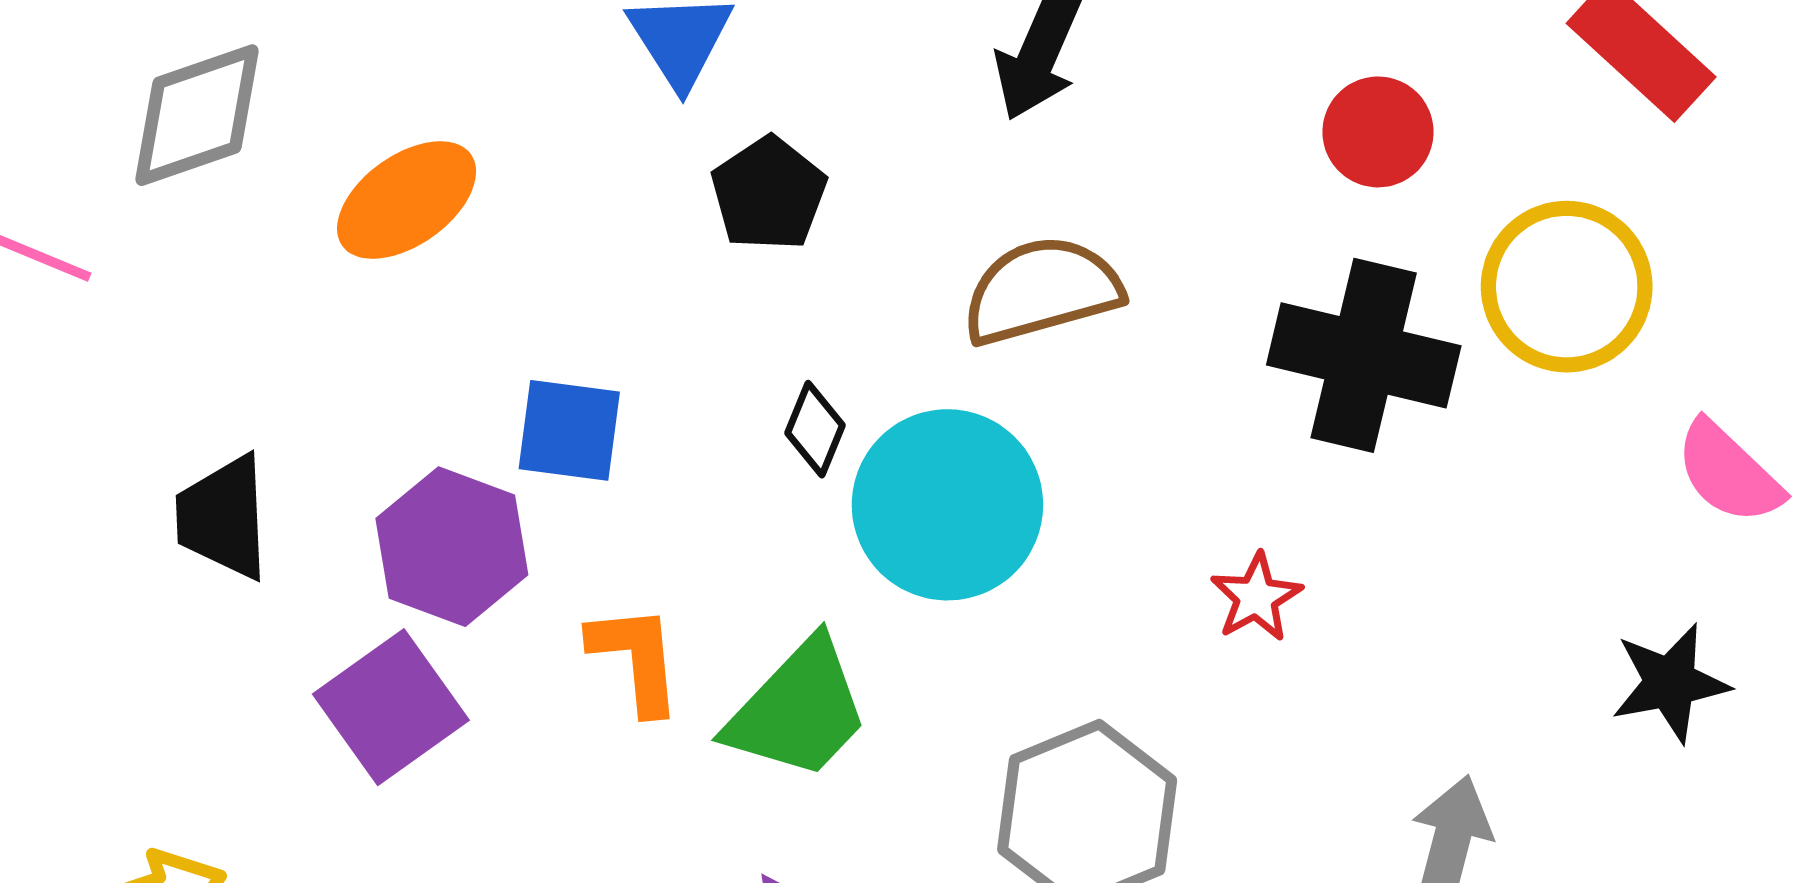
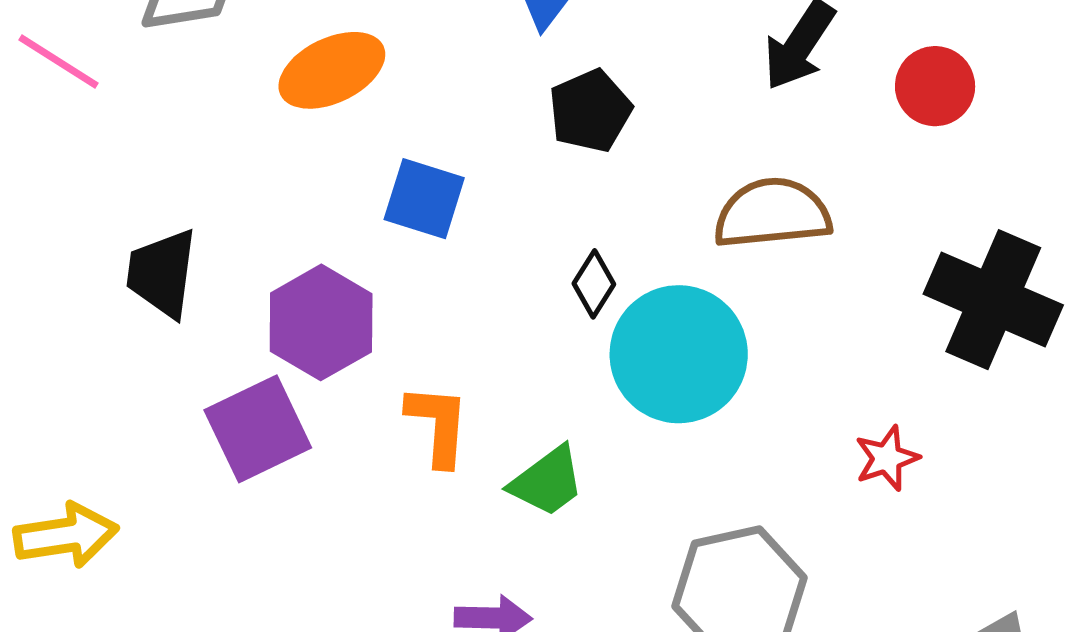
red circle: (1378, 132) -> (935, 86), moved
blue square: (569, 430) -> (424, 199), moved
green trapezoid: (798, 710) -> (547, 481), size x0.7

